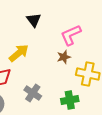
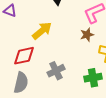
gray cross: (33, 93) -> (56, 71), turned 30

